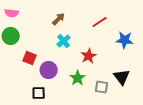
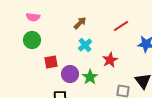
red square: (30, 58) -> (51, 62), turned -32
green star: (78, 78) -> (90, 77), moved

